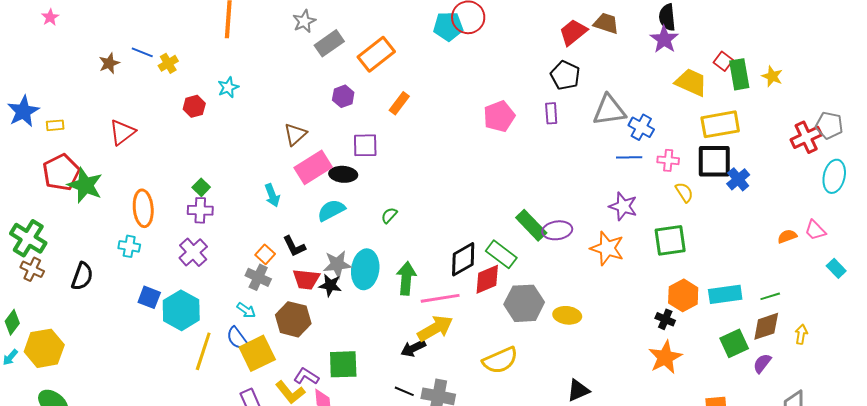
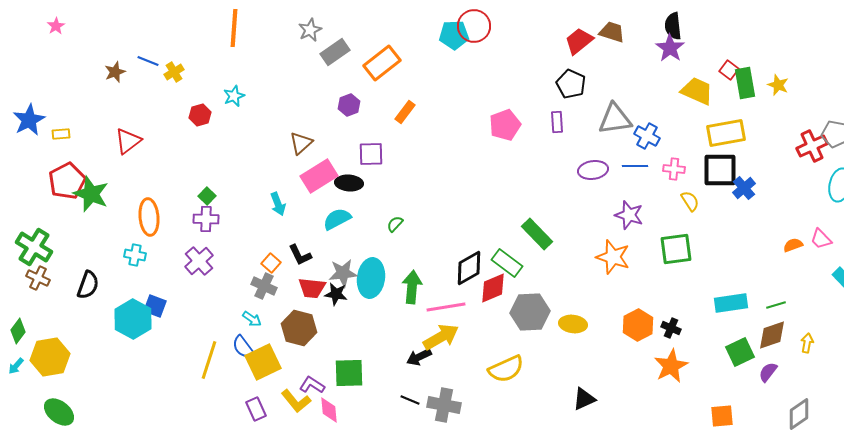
purple ellipse: (557, 230) -> (593, 170), moved
orange hexagon: (683, 295) -> (638, 325), moved
cyan hexagon: (181, 310) -> (133, 319), moved

